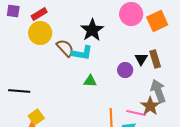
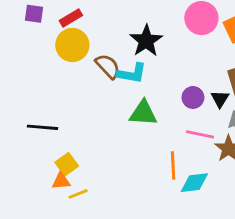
black triangle: (141, 59) -> (220, 99), moved
green triangle: (90, 81) -> (143, 113), size x1.5
pink line: (136, 113) -> (200, 134), moved

